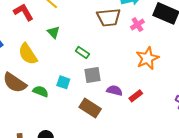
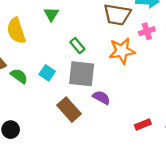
orange star: (147, 58) -> (122, 51), moved
gray square: (92, 75) -> (82, 74), size x1.4
red rectangle: (136, 96) -> (143, 125), moved

